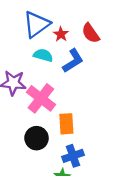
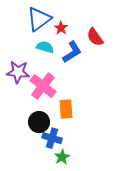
red semicircle: (91, 33) -> (95, 37), moved
blue cross: (73, 156) -> (52, 138), moved, turned 36

